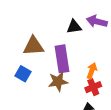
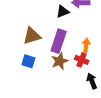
purple rectangle: (62, 59) -> (59, 41), turned 40
red cross: (93, 87) -> (82, 60), moved, turned -32

